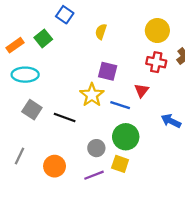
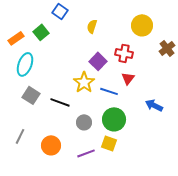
red cross: (156, 62) -> (124, 53), moved
purple square: (108, 71) -> (98, 61), turned 30
cyan ellipse: (25, 75) -> (25, 64), turned -70
gray circle: (96, 148) -> (84, 122), moved

